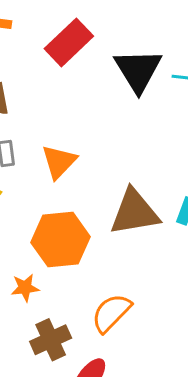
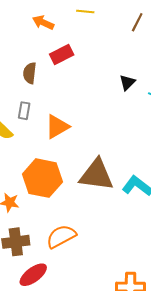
red rectangle: (69, 42) -> (62, 55), moved, size x0.7
black triangle: (138, 70) -> (127, 82), size x0.5

